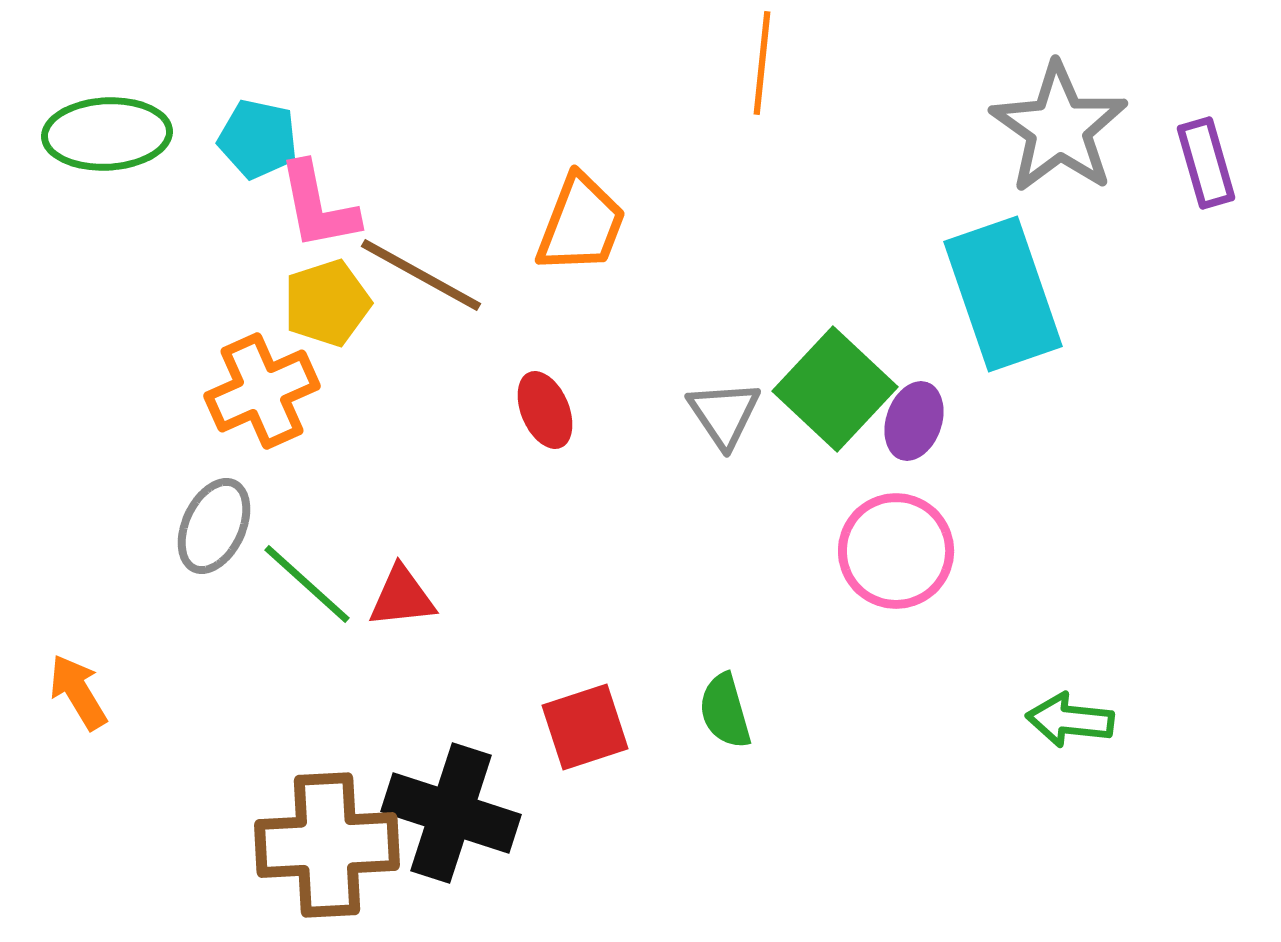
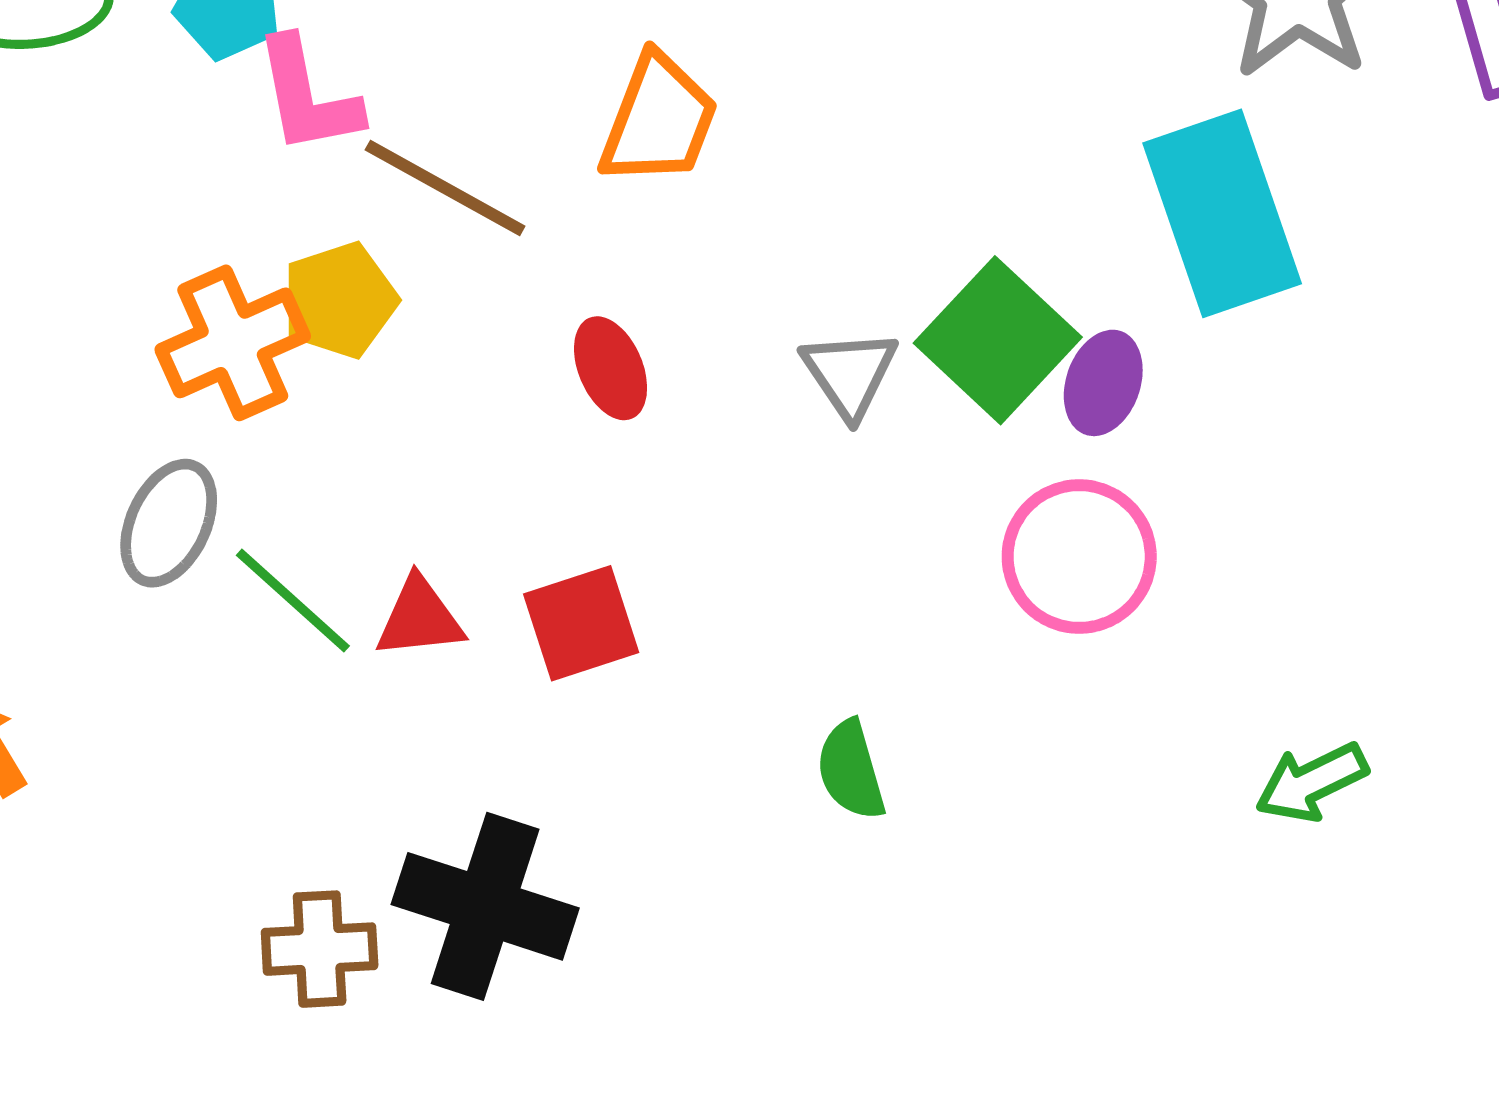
yellow pentagon: (327, 303) -> (340, 300), moved
green arrow: (1070, 720) -> (1311, 782), turned -32
red square: (585, 727) -> (581, 623), moved
brown cross: (327, 845) -> (320, 949), size x0.6

